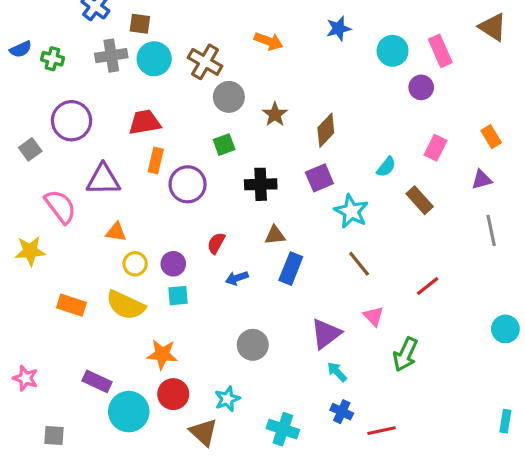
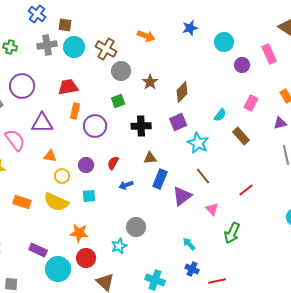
pink rectangle: (440, 51) -> (269, 54), moved
purple circle: (173, 264) -> (86, 165), moved
purple triangle: (326, 334) -> (182, 196), moved
cyan star: (227, 399) -> (119, 246), moved

